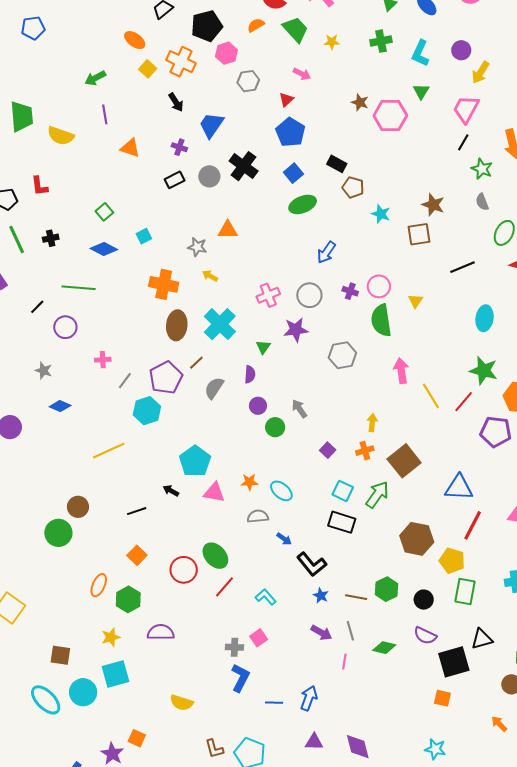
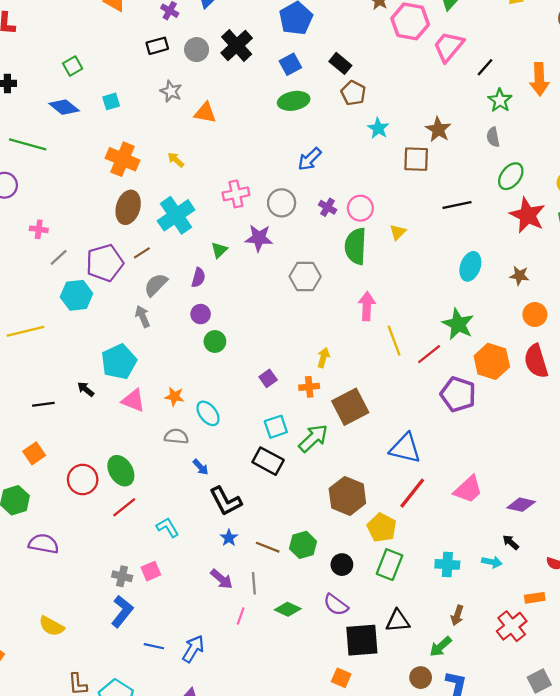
pink trapezoid: (466, 109) -> (448, 47), moved
gray star: (197, 247) -> (171, 91), moved
gray arrow: (299, 409) -> (143, 316), moved
cyan square: (343, 491) -> (276, 427), turned 35

